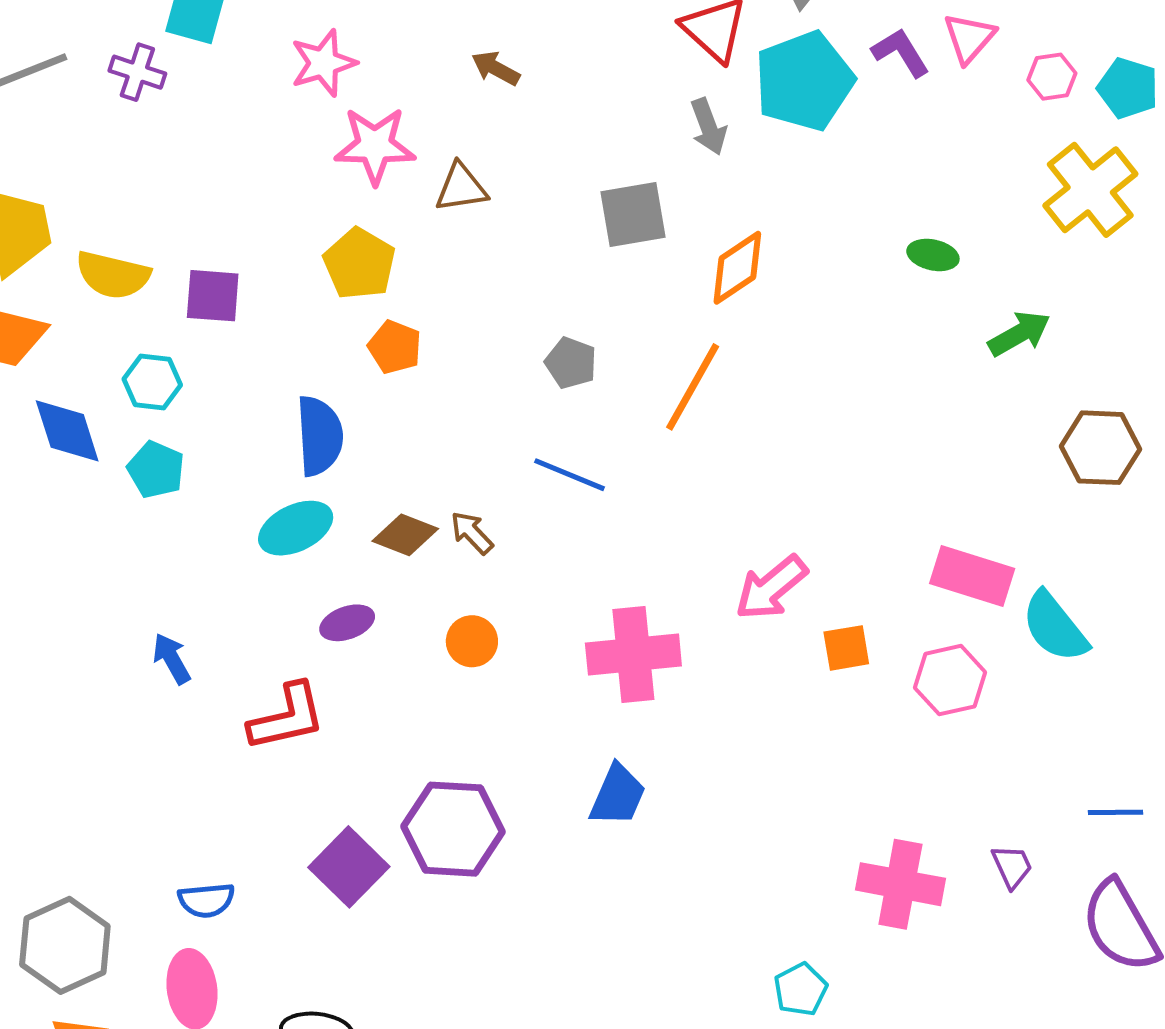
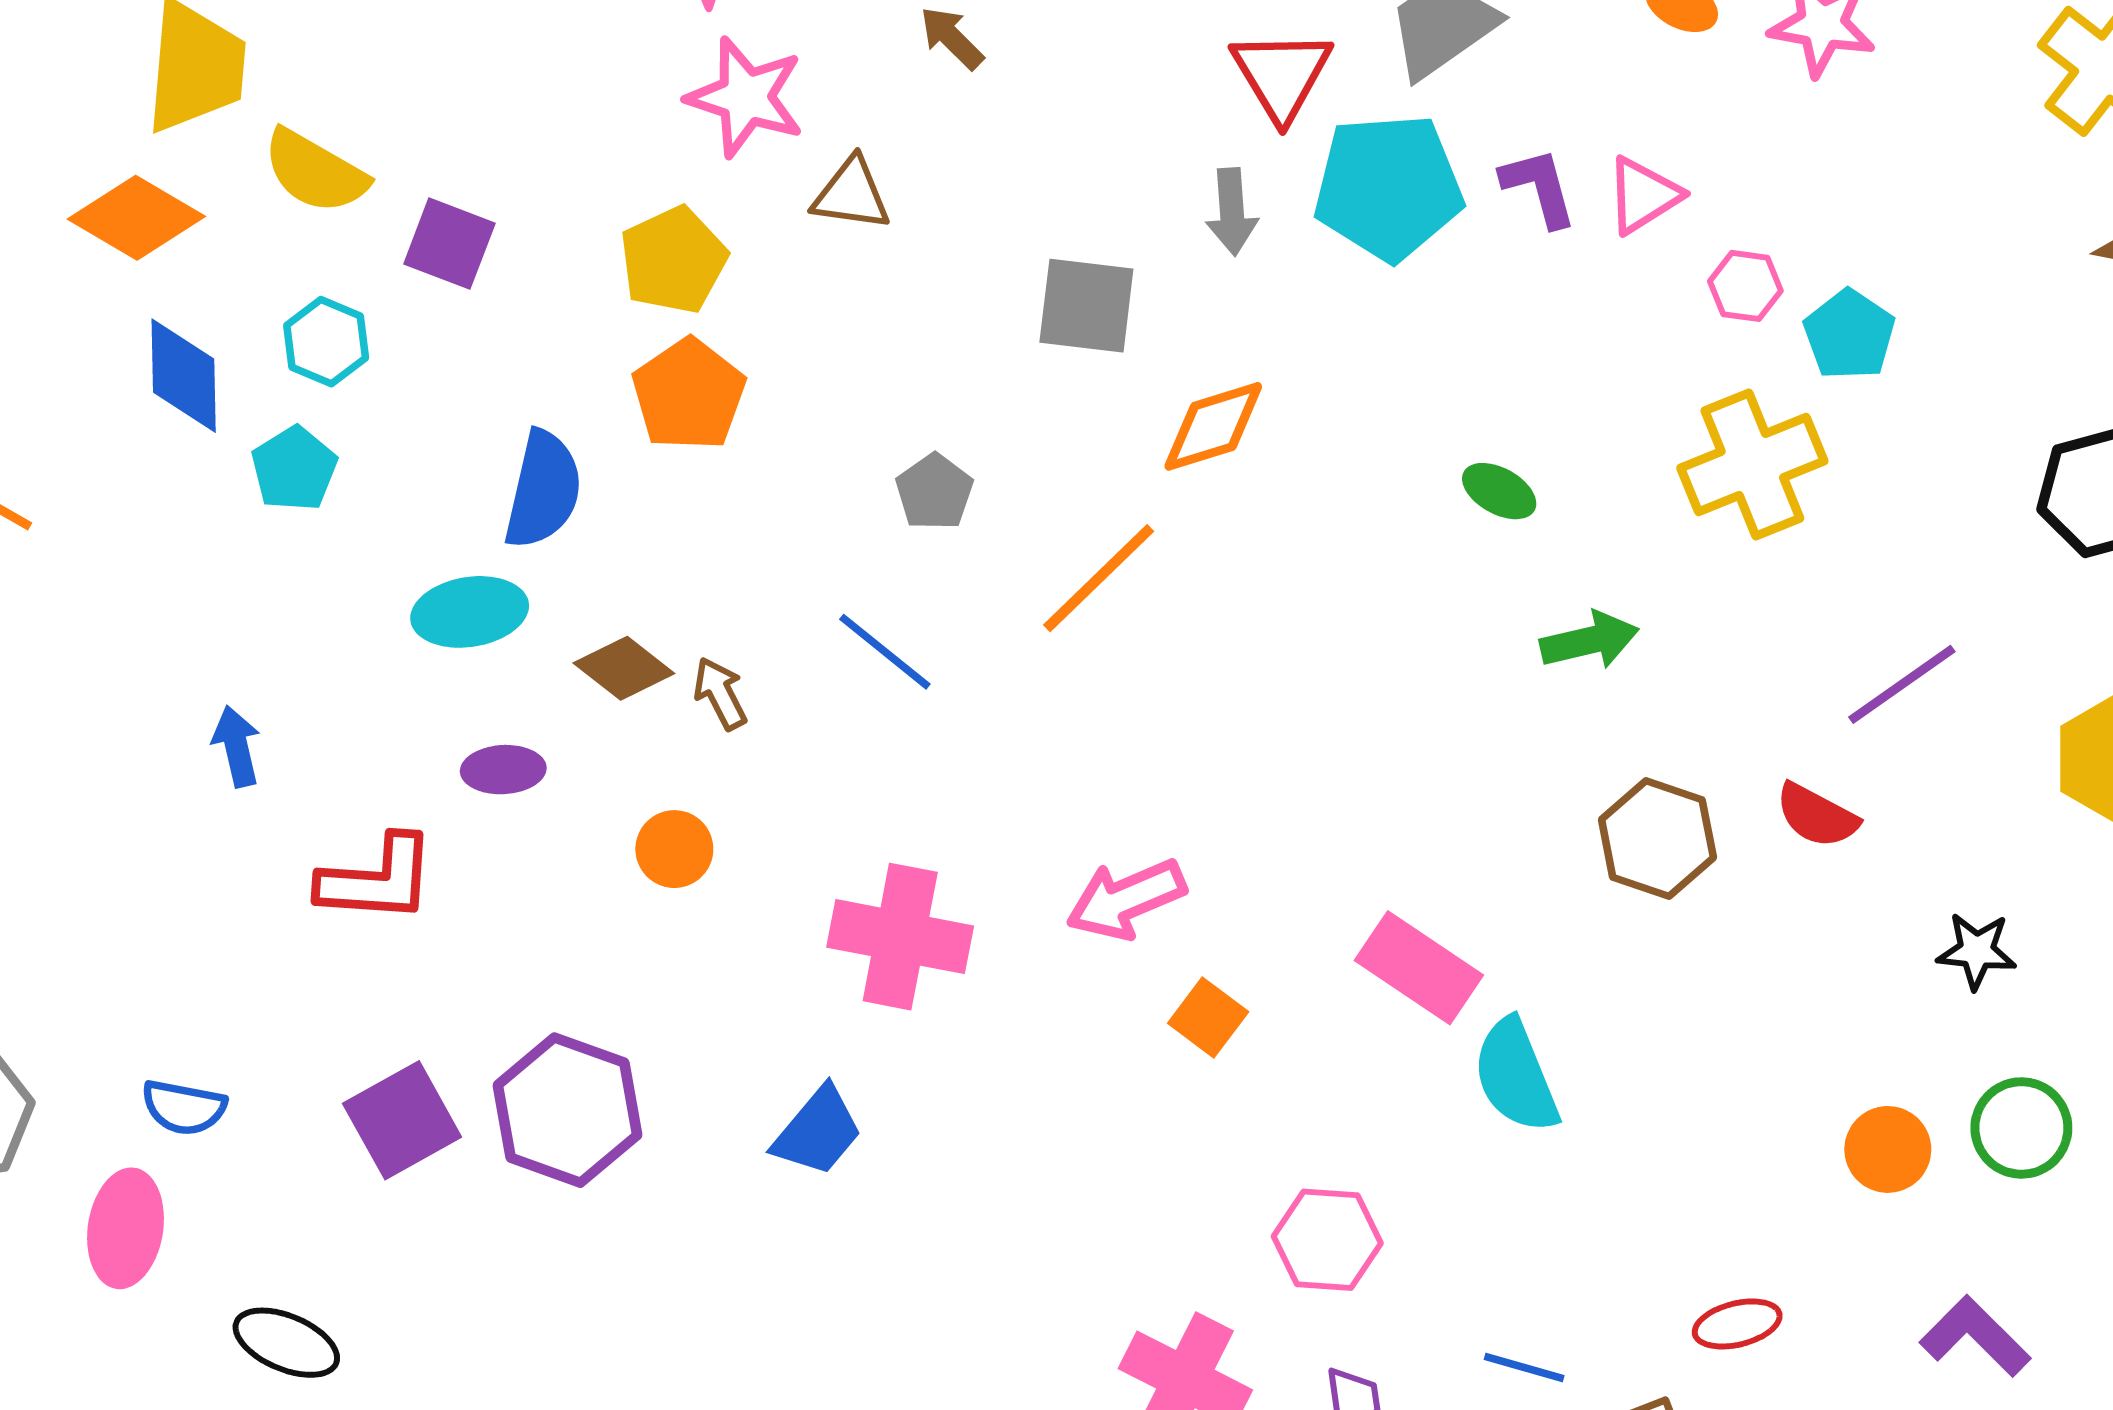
orange pentagon: (395, 347) -> (689, 395), size x1.4
orange square: (846, 648) -> (1208, 1018), turned 30
pink hexagon: (950, 680) -> (1327, 1240), moved

